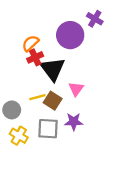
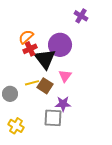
purple circle: (70, 35) -> (60, 45), moved
gray square: (48, 129) -> (53, 118), moved
yellow cross: (19, 136) -> (16, 126), moved

